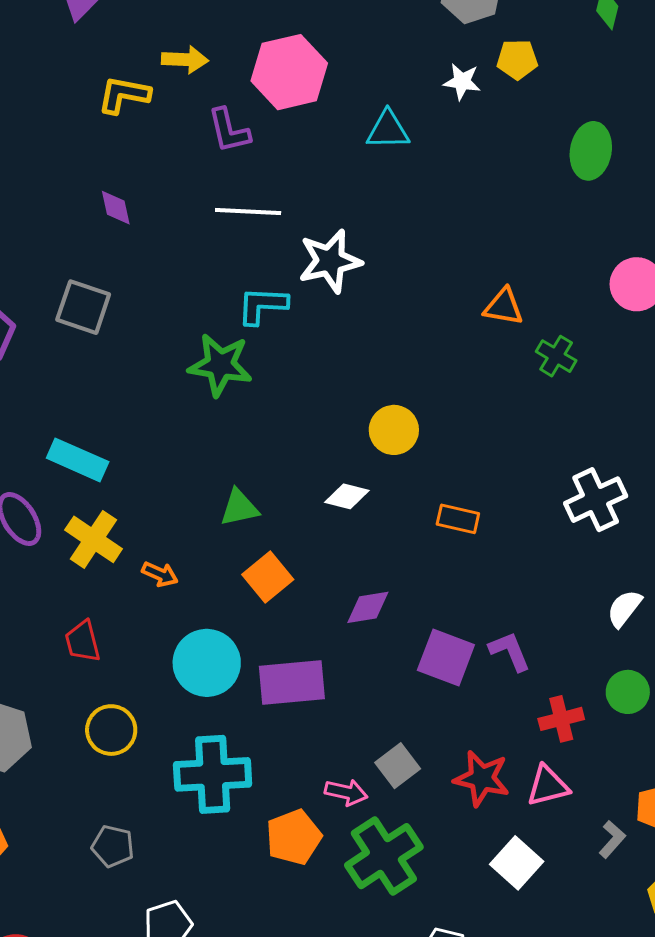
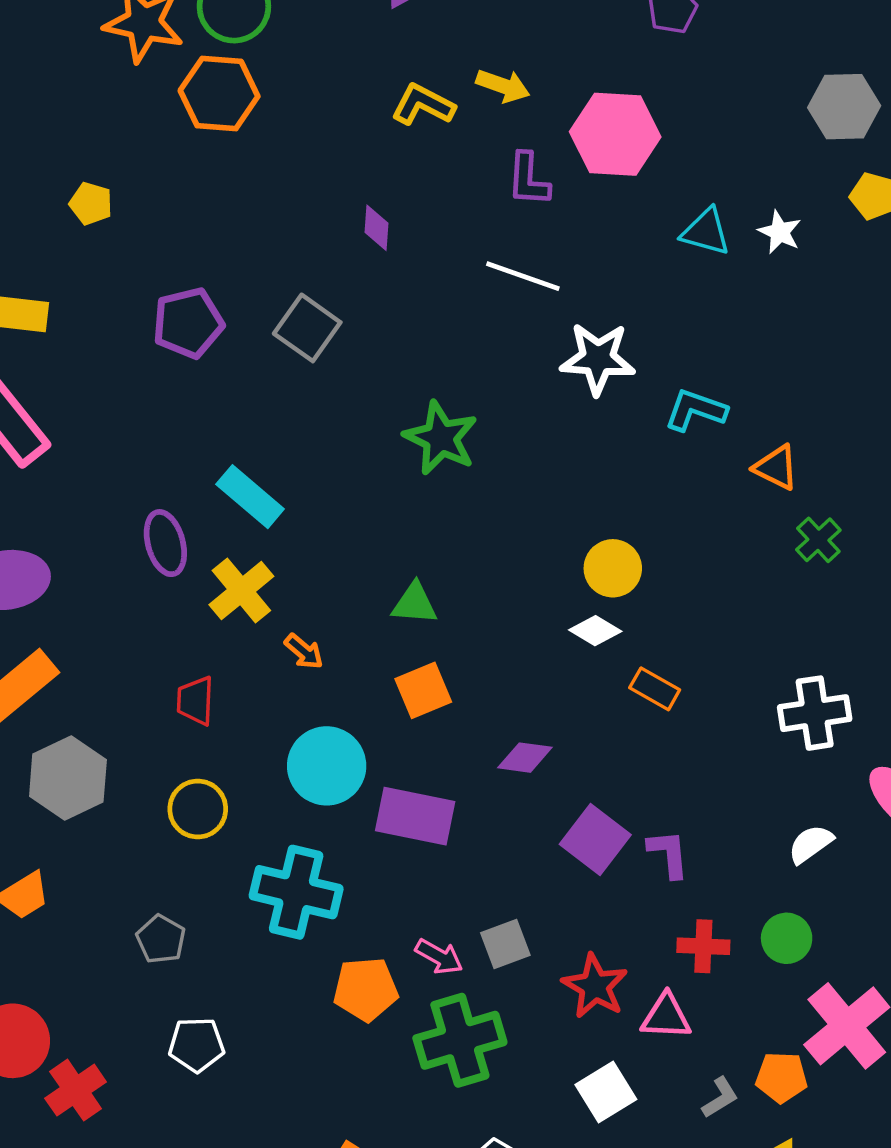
white star: (462, 82) -> (780, 232), moved
cyan L-shape: (262, 305) -> (696, 410), moved
white diamond: (347, 496) -> (595, 631), moved

